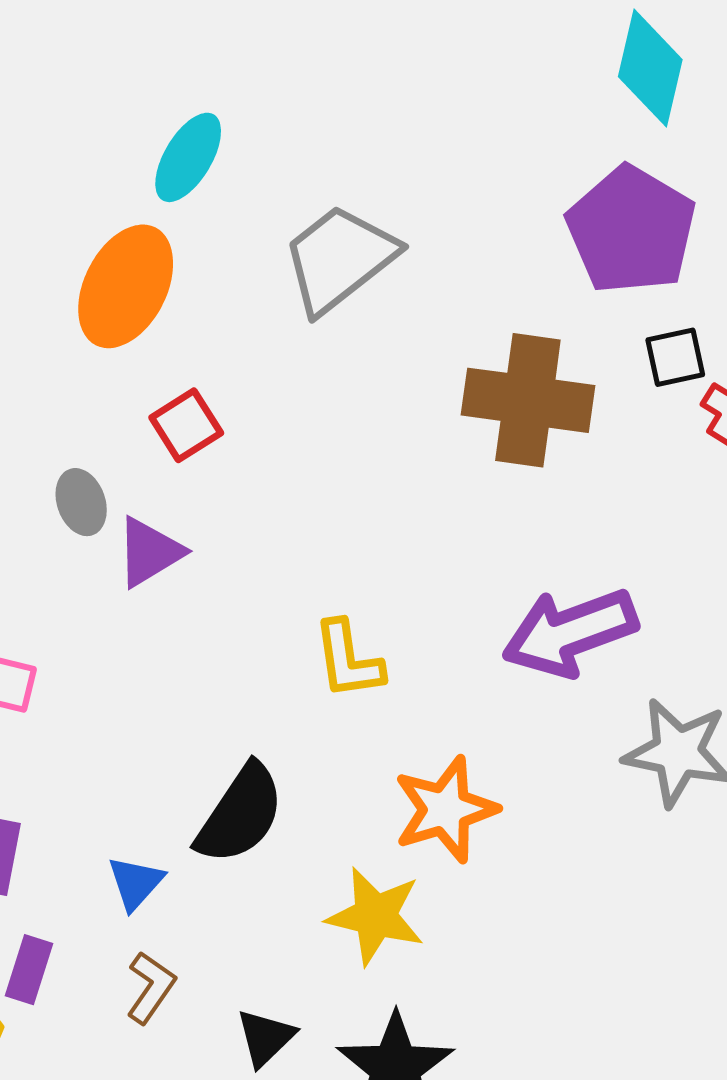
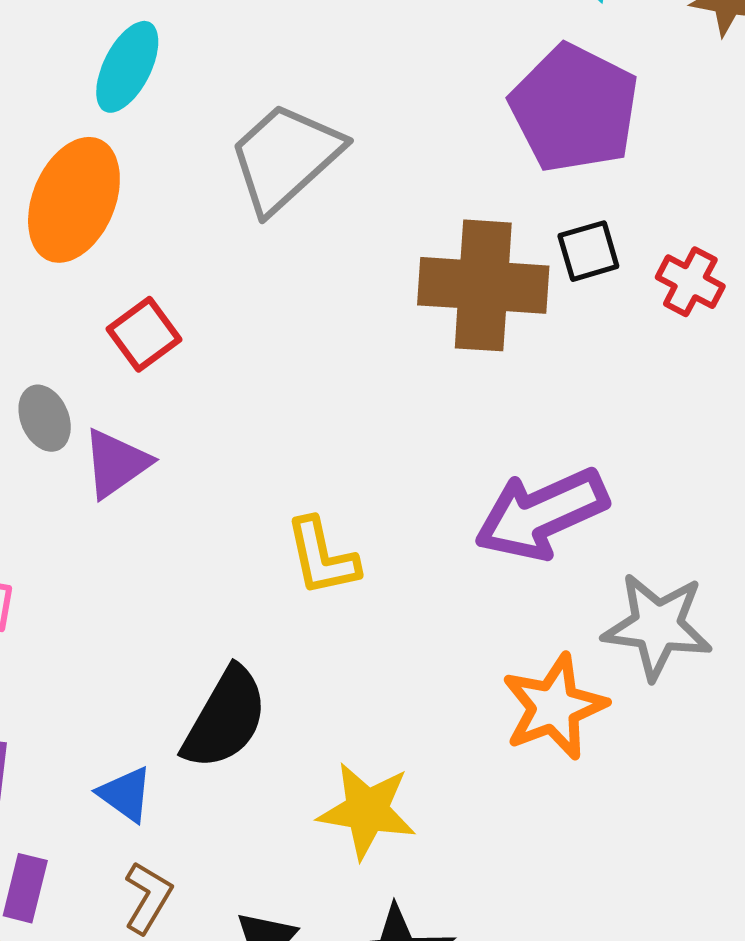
black square: (675, 357) -> (588, 251), moved
orange star: (445, 809) -> (554, 707), moved
blue triangle: (136, 883) -> (125, 794), turned -32

